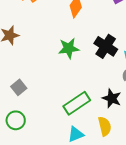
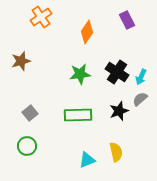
black star: (112, 98) -> (119, 111), moved, turned 30
green rectangle: (77, 103) -> (78, 115), moved, turned 32

